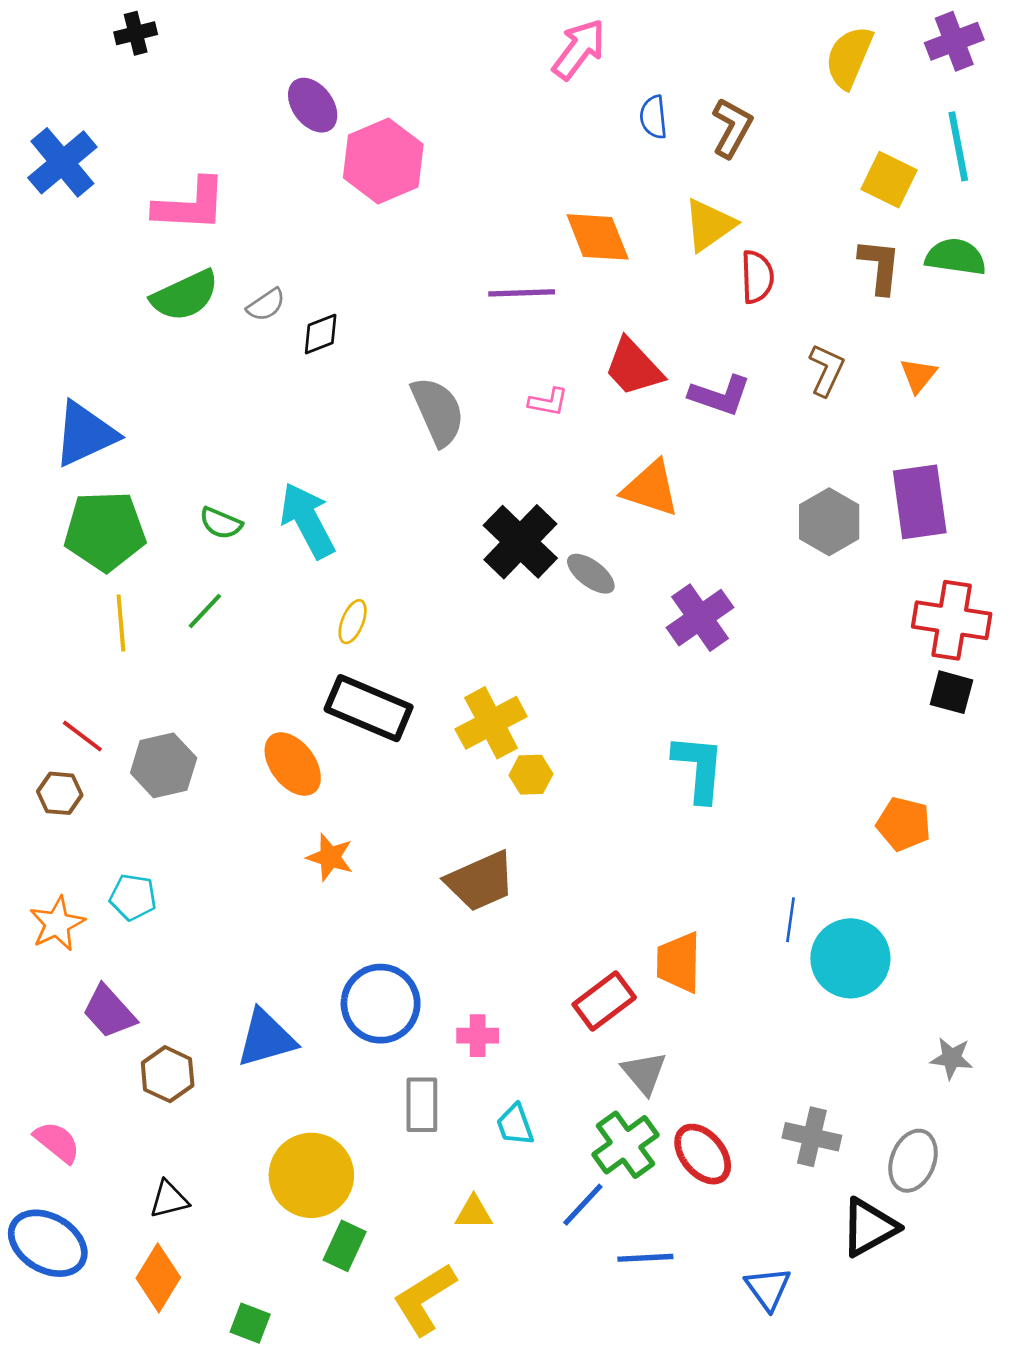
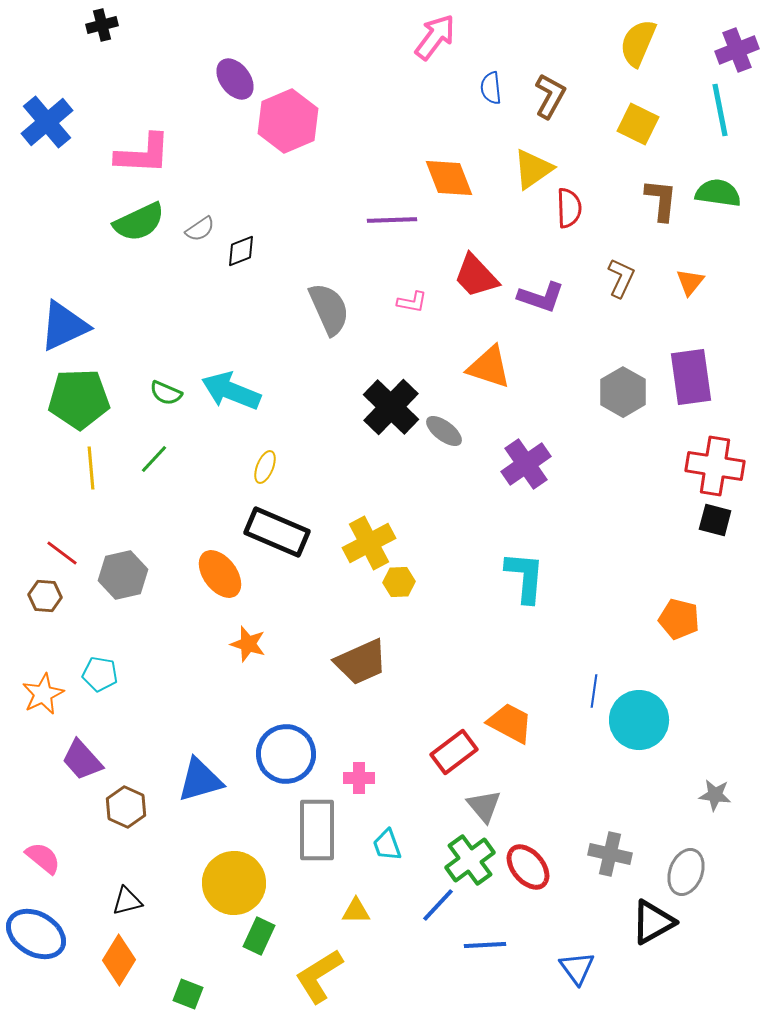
purple cross: (954, 41) -> (737, 50), moved
yellow square: (889, 180) -> (638, 124), moved
cyan arrow: (307, 520) -> (231, 391), turned -40
orange trapezoid: (679, 962) -> (510, 723), turned 117
gray rectangle: (422, 1105) -> (317, 830), size x1.5

